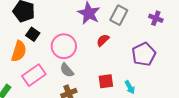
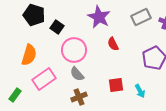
gray rectangle: (119, 15) -> (141, 17), moved, turned 36
black square: (33, 34) -> (57, 27), moved
red semicircle: (103, 40) -> (113, 44), turned -72

